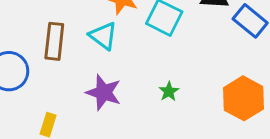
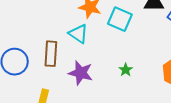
brown rectangle: (54, 41) -> (51, 54), moved

